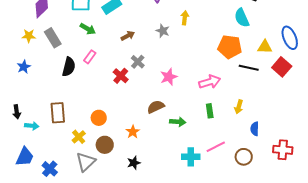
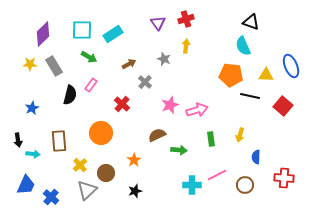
gray cross: (138, 62) -> (145, 82), moved
blue star: (24, 67) -> (32, 108), moved
red square: (282, 67) -> (283, 106), moved
pink arrow: (210, 82) -> (197, 110), moved
orange circle: (99, 118) -> (101, 133), moved, size x1.5

